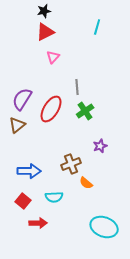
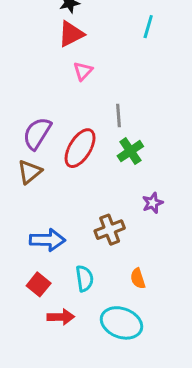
orange semicircle: (86, 183) -> (138, 278), moved, turned 32
cyan semicircle: (54, 197) -> (84, 278), turned -96
cyan ellipse: (104, 227) -> (121, 323), moved

